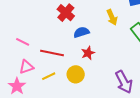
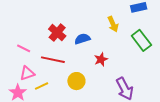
red cross: (66, 13) -> (57, 33), moved
red star: (88, 53) -> (101, 59), moved
yellow line: (49, 76) -> (42, 86), moved

